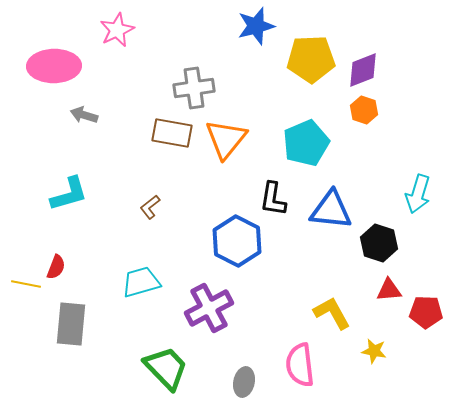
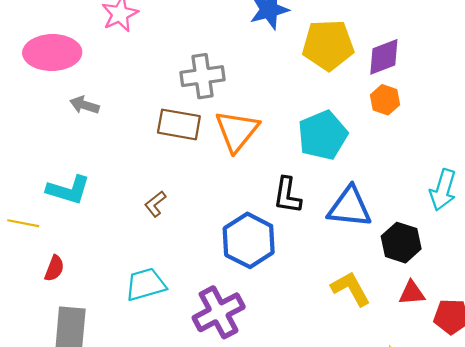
cyan L-shape: (69, 194) -> (68, 190), turned 33
yellow line: (26, 284) -> (23, 223), moved
yellow L-shape: (332, 313) -> (351, 289), moved

